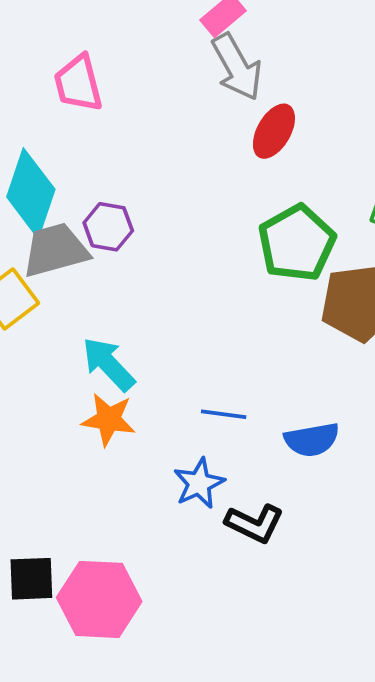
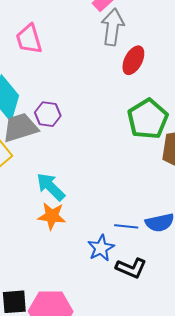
gray arrow: (237, 67) -> (113, 27), turned -141
blue line: (224, 414) -> (126, 226), moved

